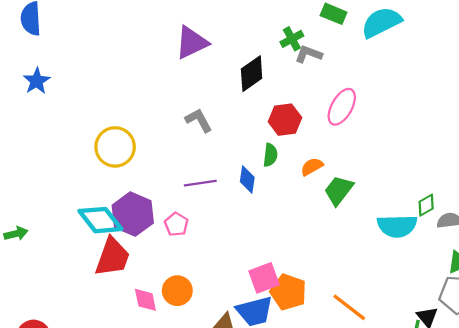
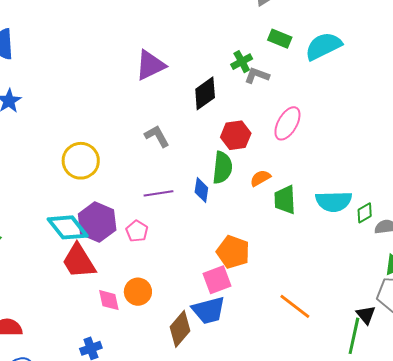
green semicircle: (270, 155) -> (222, 168), size x1.5
green trapezoid: (339, 190) -> (285, 200), turned -40
cyan semicircle: (397, 226) -> (334, 201), moved
red trapezoid: (112, 257) -> (79, 261), turned 129
orange pentagon: (288, 292) -> (233, 252), moved

